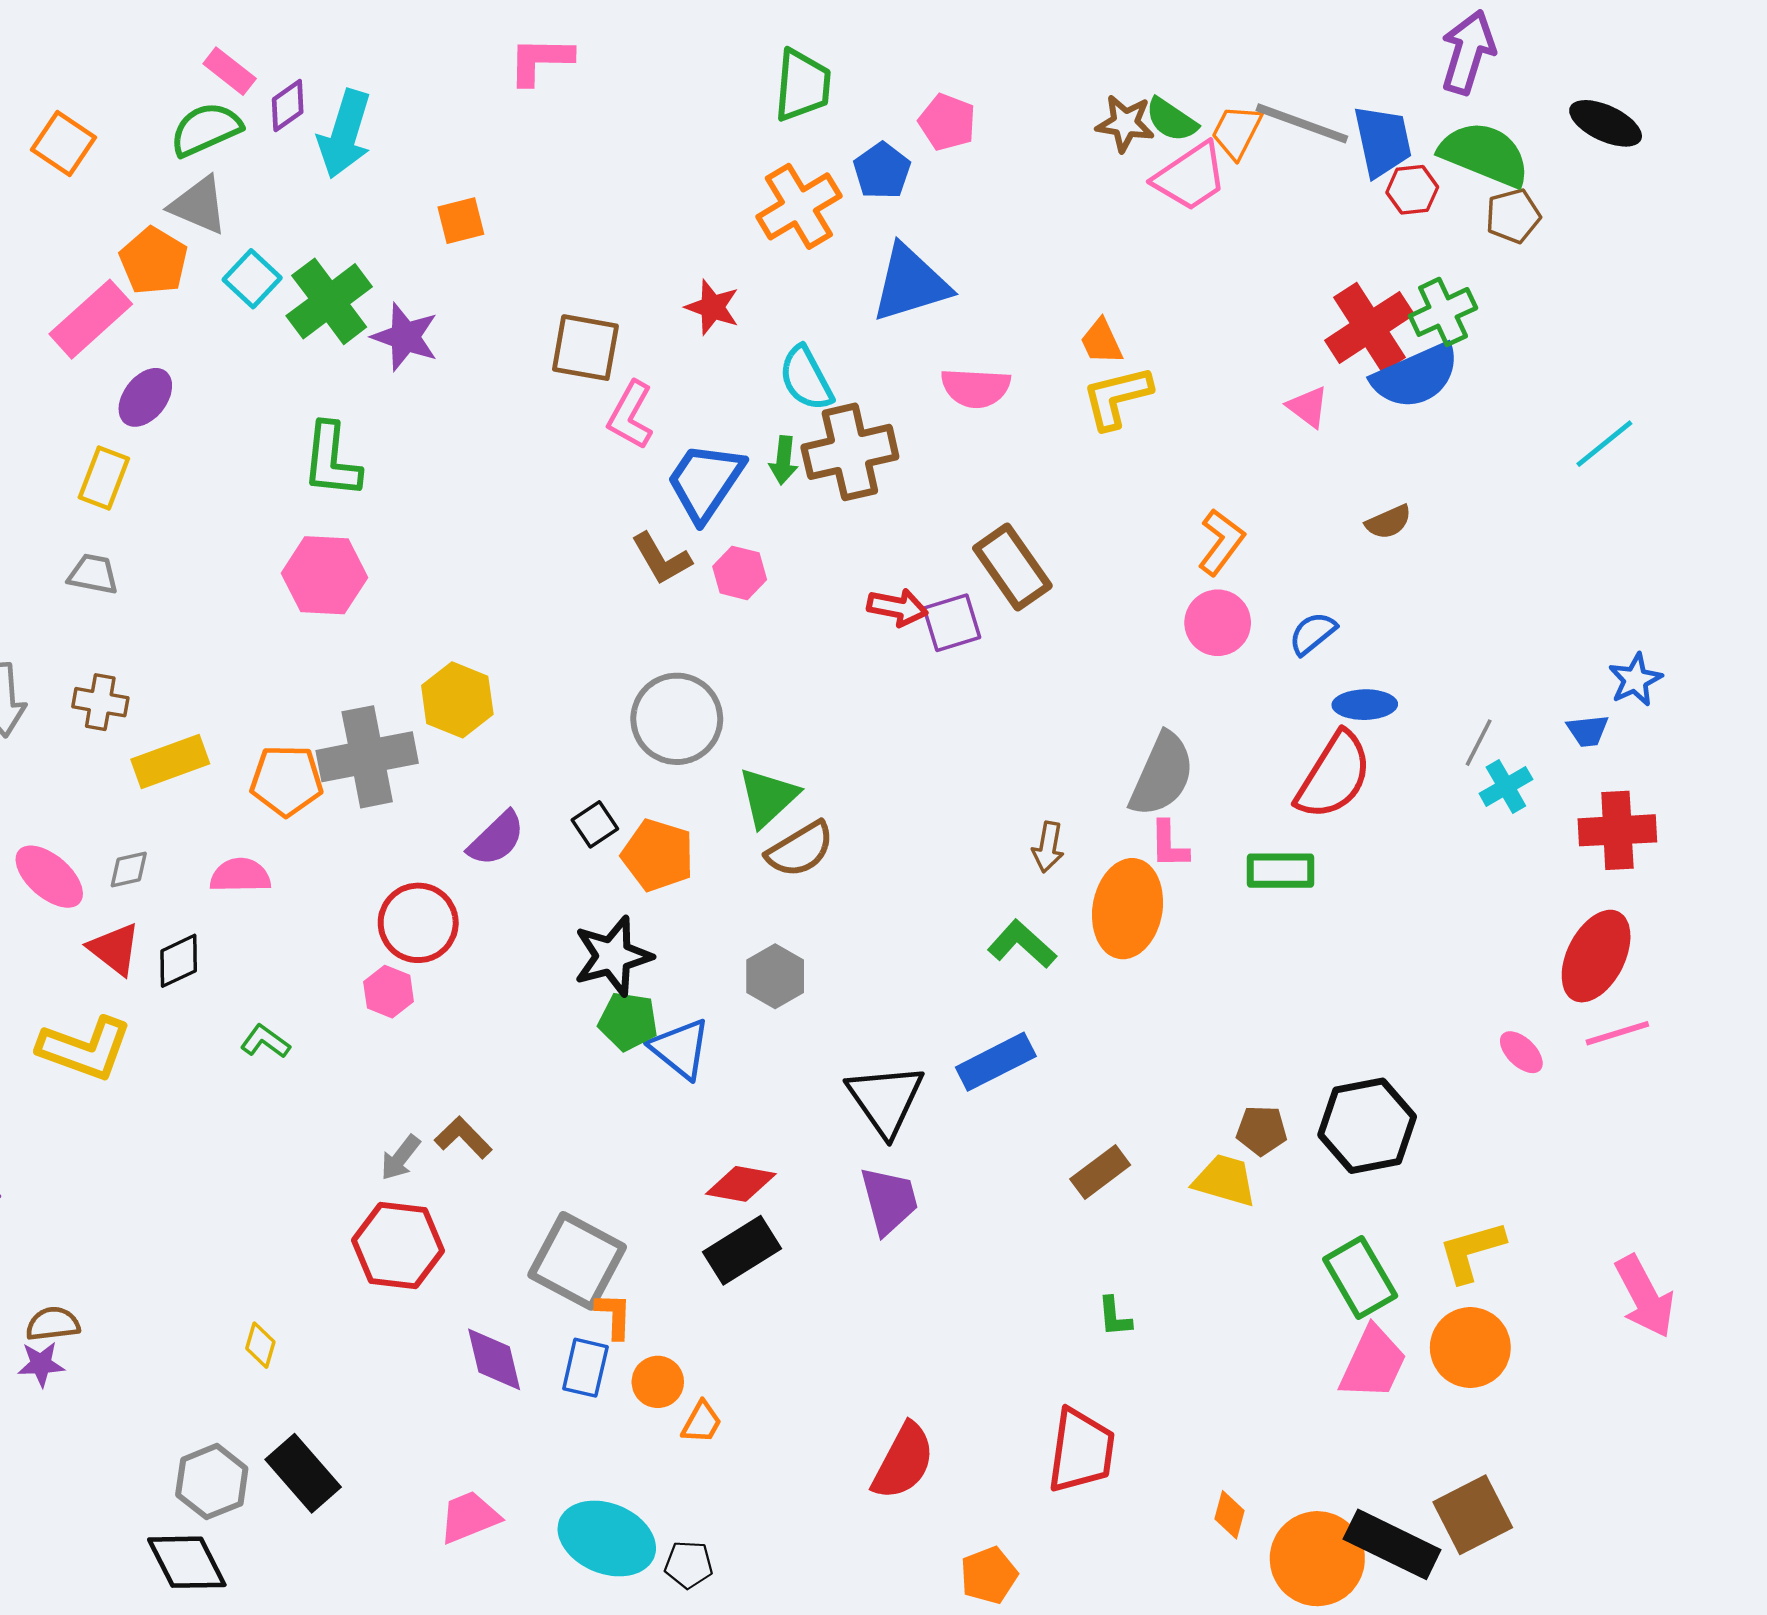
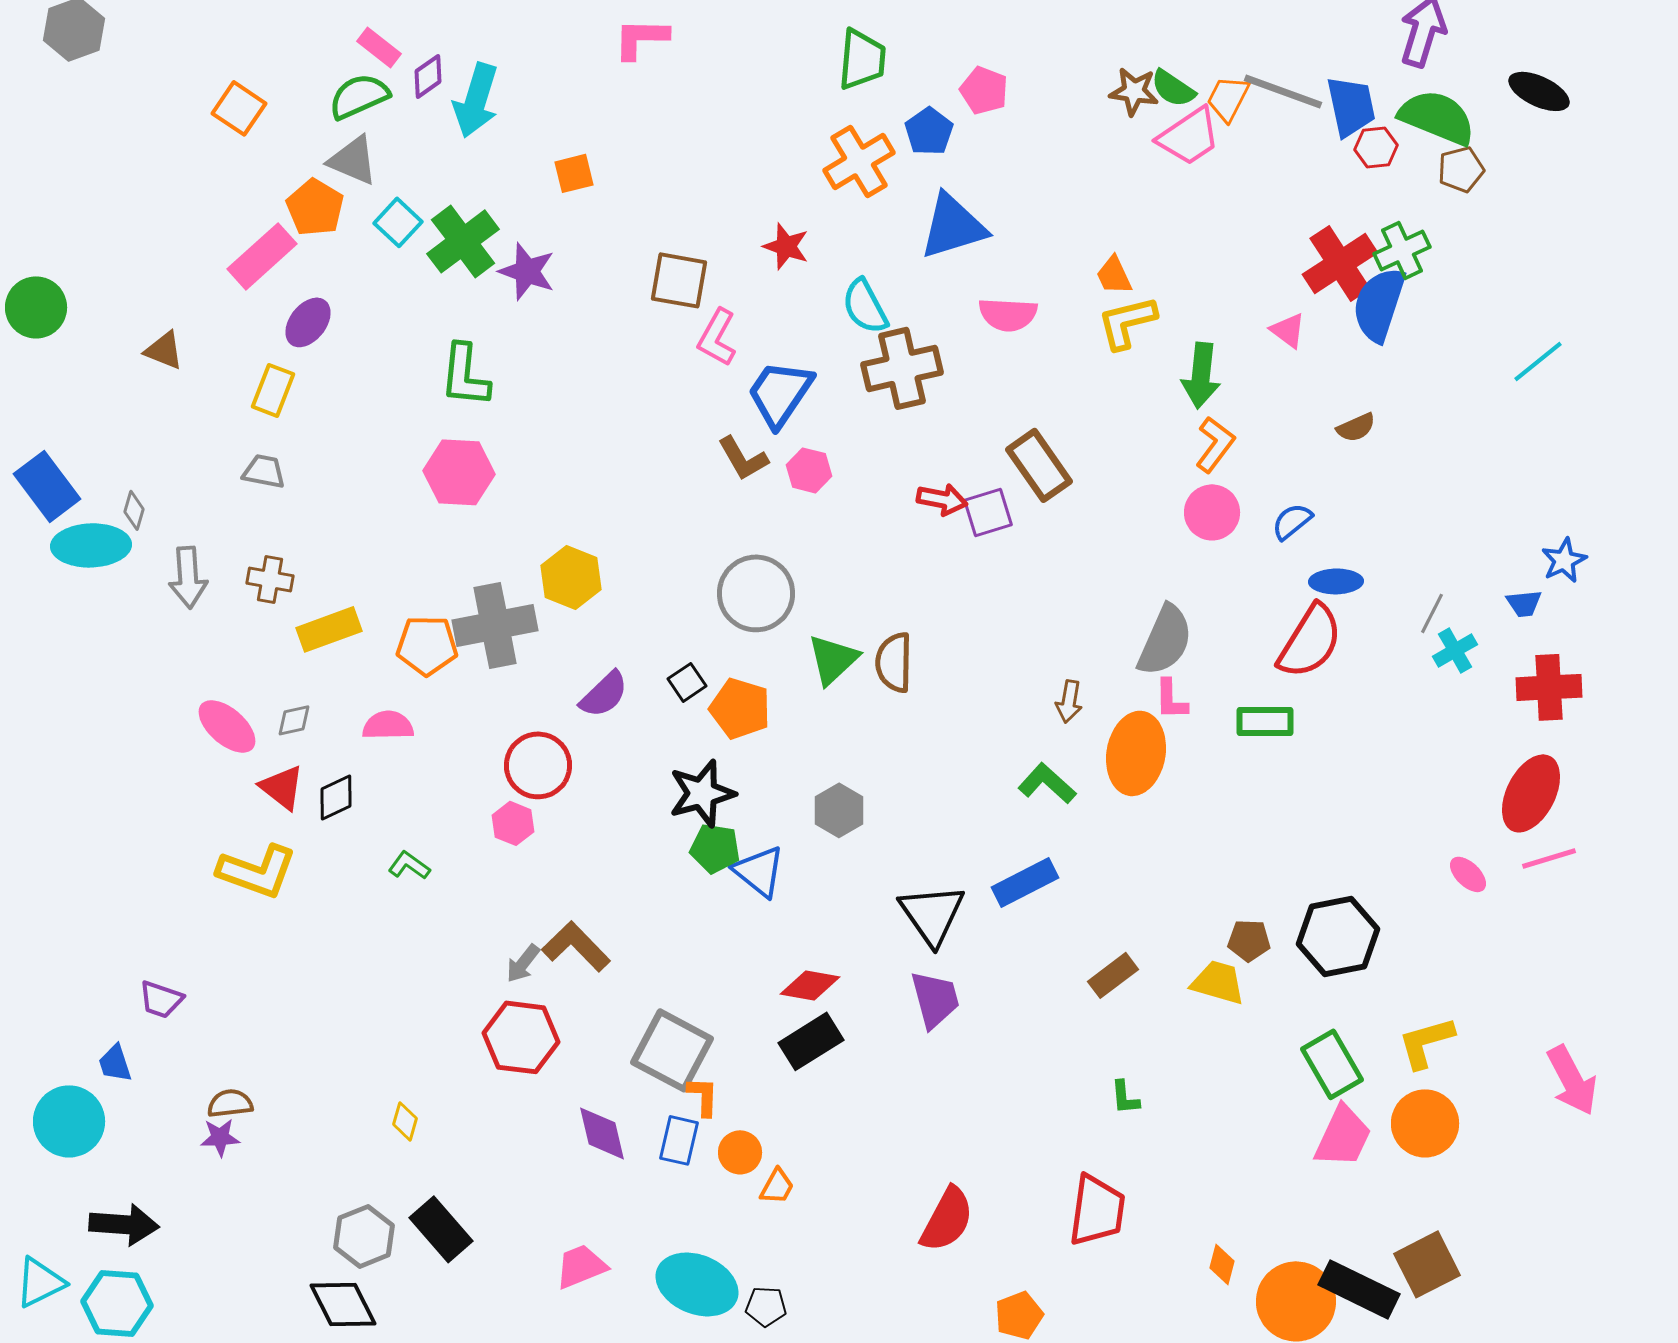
blue semicircle: (1416, 376) -> (1379, 304), turned 132
green arrow: (784, 460) -> (1201, 375), moved, size x1.6
brown semicircle: (800, 849) -> (894, 662), moved, turned 122
brown L-shape: (463, 1138) -> (576, 946), size x1.4

